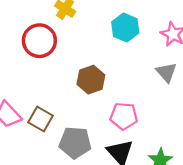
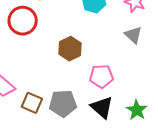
brown square: (41, 119) -> (32, 103), moved

